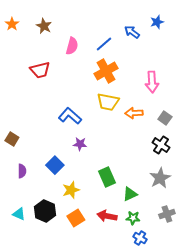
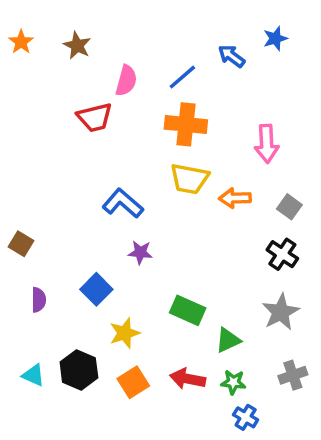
red trapezoid: (40, 70) -> (95, 117), moved
orange cross: (106, 71) -> (186, 124), turned 35
green rectangle: (107, 177) -> (188, 310), turned -42

